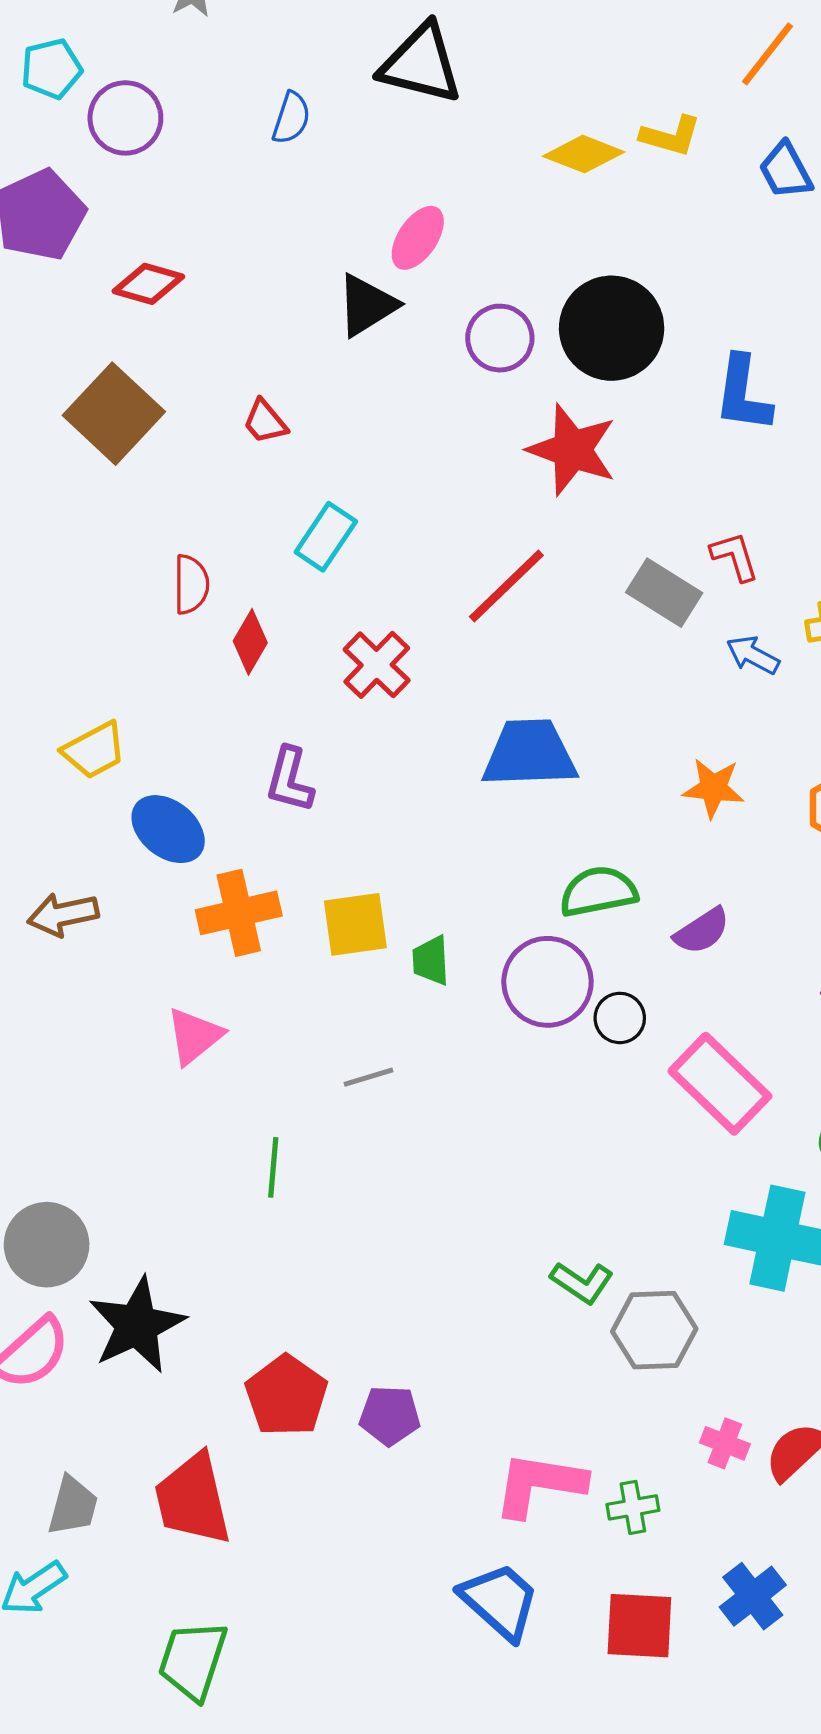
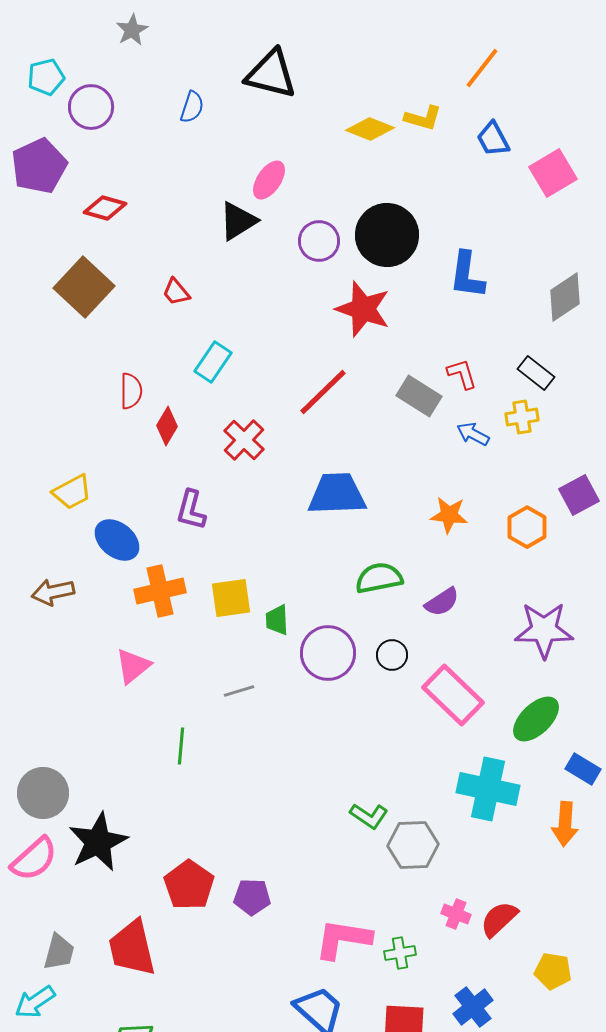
purple circle: (547, 982) -> (328, 653), moved

